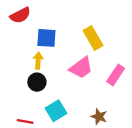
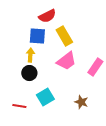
red semicircle: (20, 15) -> (47, 16), moved
yellow rectangle: (93, 38) -> (64, 36), moved

